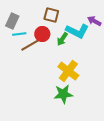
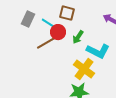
cyan L-shape: (77, 31) -> (98, 51), moved
cyan line: (19, 34) -> (48, 23), moved, turned 40

